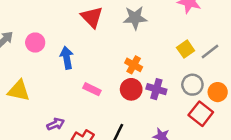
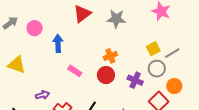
red triangle: (92, 17) -> (82, 14), turned 30
orange cross: (134, 65) -> (110, 56), turned 32
gray circle: (192, 85) -> (157, 69), moved
purple cross: (156, 89) -> (135, 80), moved

